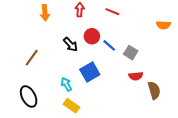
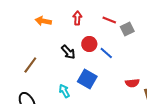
orange arrow: (45, 13) -> (43, 21), turned 105
gray square: (131, 53) -> (127, 29), moved, turned 32
blue square: (90, 72) -> (87, 79), turned -30

